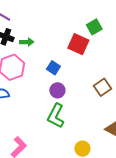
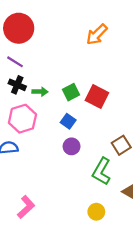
green square: (94, 27) -> (71, 92), moved
green L-shape: (56, 116) -> (101, 171), moved

